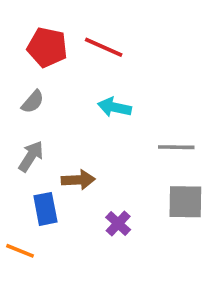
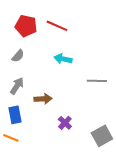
gray square: (185, 202) -> (102, 136), moved, turned -30
blue rectangle: (45, 209) -> (15, 115), moved

